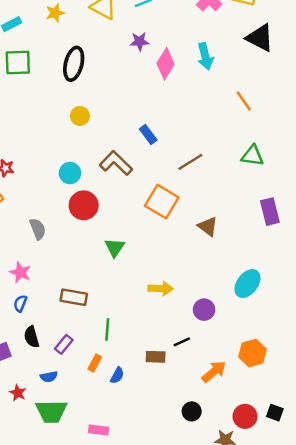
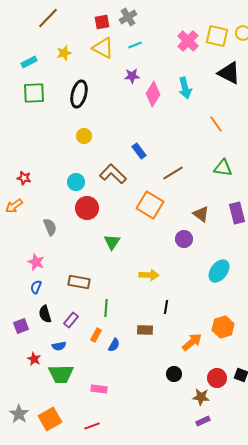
brown triangle: (208, 226) -> (201, 214), moved
purple circle: (204, 310) -> (184, 239), moved
black line: (182, 342) -> (166, 307), moved, turned -56

